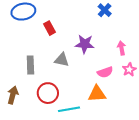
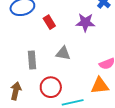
purple star: (85, 44) -> (85, 22), moved

